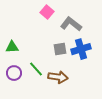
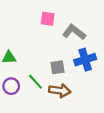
pink square: (47, 12) -> (48, 19), turned -32
gray square: (60, 49) -> (58, 67), moved

